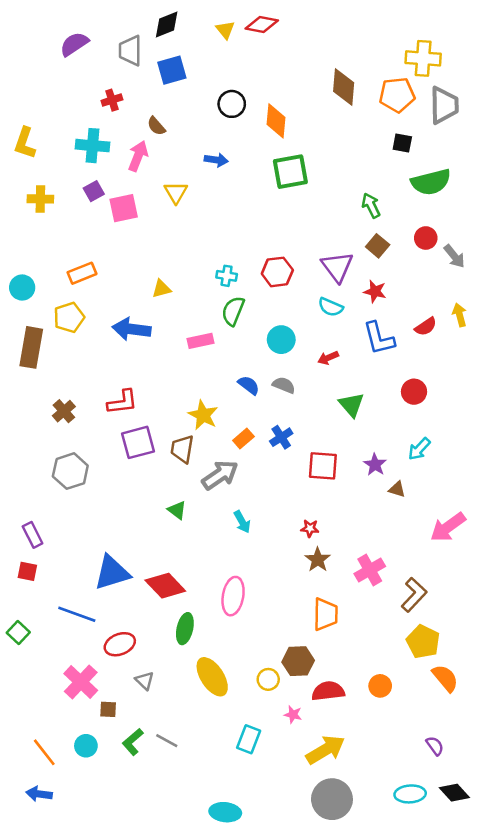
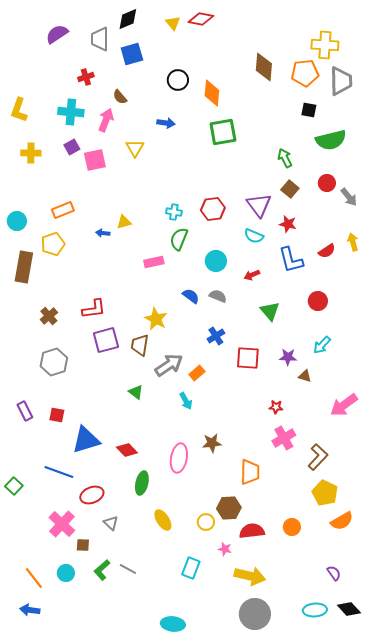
blue arrow: (131, 329) -> (103, 233), moved, size x0.5
orange rectangle: (243, 439) -> (197, 373), moved
purple star: (375, 465) -> (288, 357), turned -30
red star: (310, 528) -> (276, 407), moved
brown star: (318, 560) -> (212, 443), moved, turned 30
red square: (27, 571) -> (57, 415), moved
red diamond: (165, 586) -> (127, 450), size x0.7
yellow ellipse: (212, 677) -> (163, 520), size x0.7
orange semicircle: (445, 678) -> (342, 521), turned 100
yellow arrow: (325, 750) -> (250, 576), turned 44

